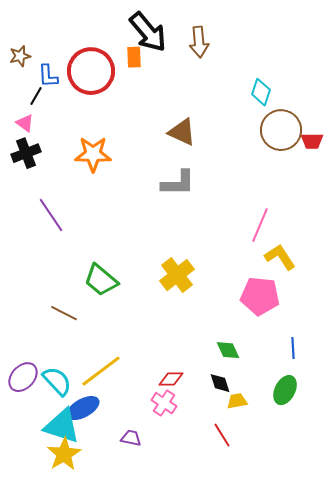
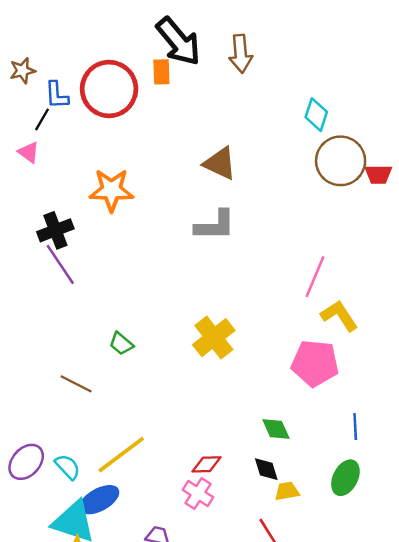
black cross: (26, 153) -> (55, 230), moved
green trapezoid: (101, 280) -> (121, 344), size x0.6
cyan semicircle: (57, 381) -> (68, 467), size x0.7

